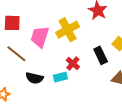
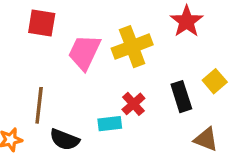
brown line: (16, 54) -> (39, 105), moved, turned 50
black semicircle: (34, 78) -> (65, 140), moved

